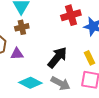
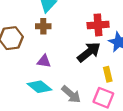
purple triangle: (17, 54) -> (44, 61), moved
black arrow: (57, 57) -> (89, 52), moved

